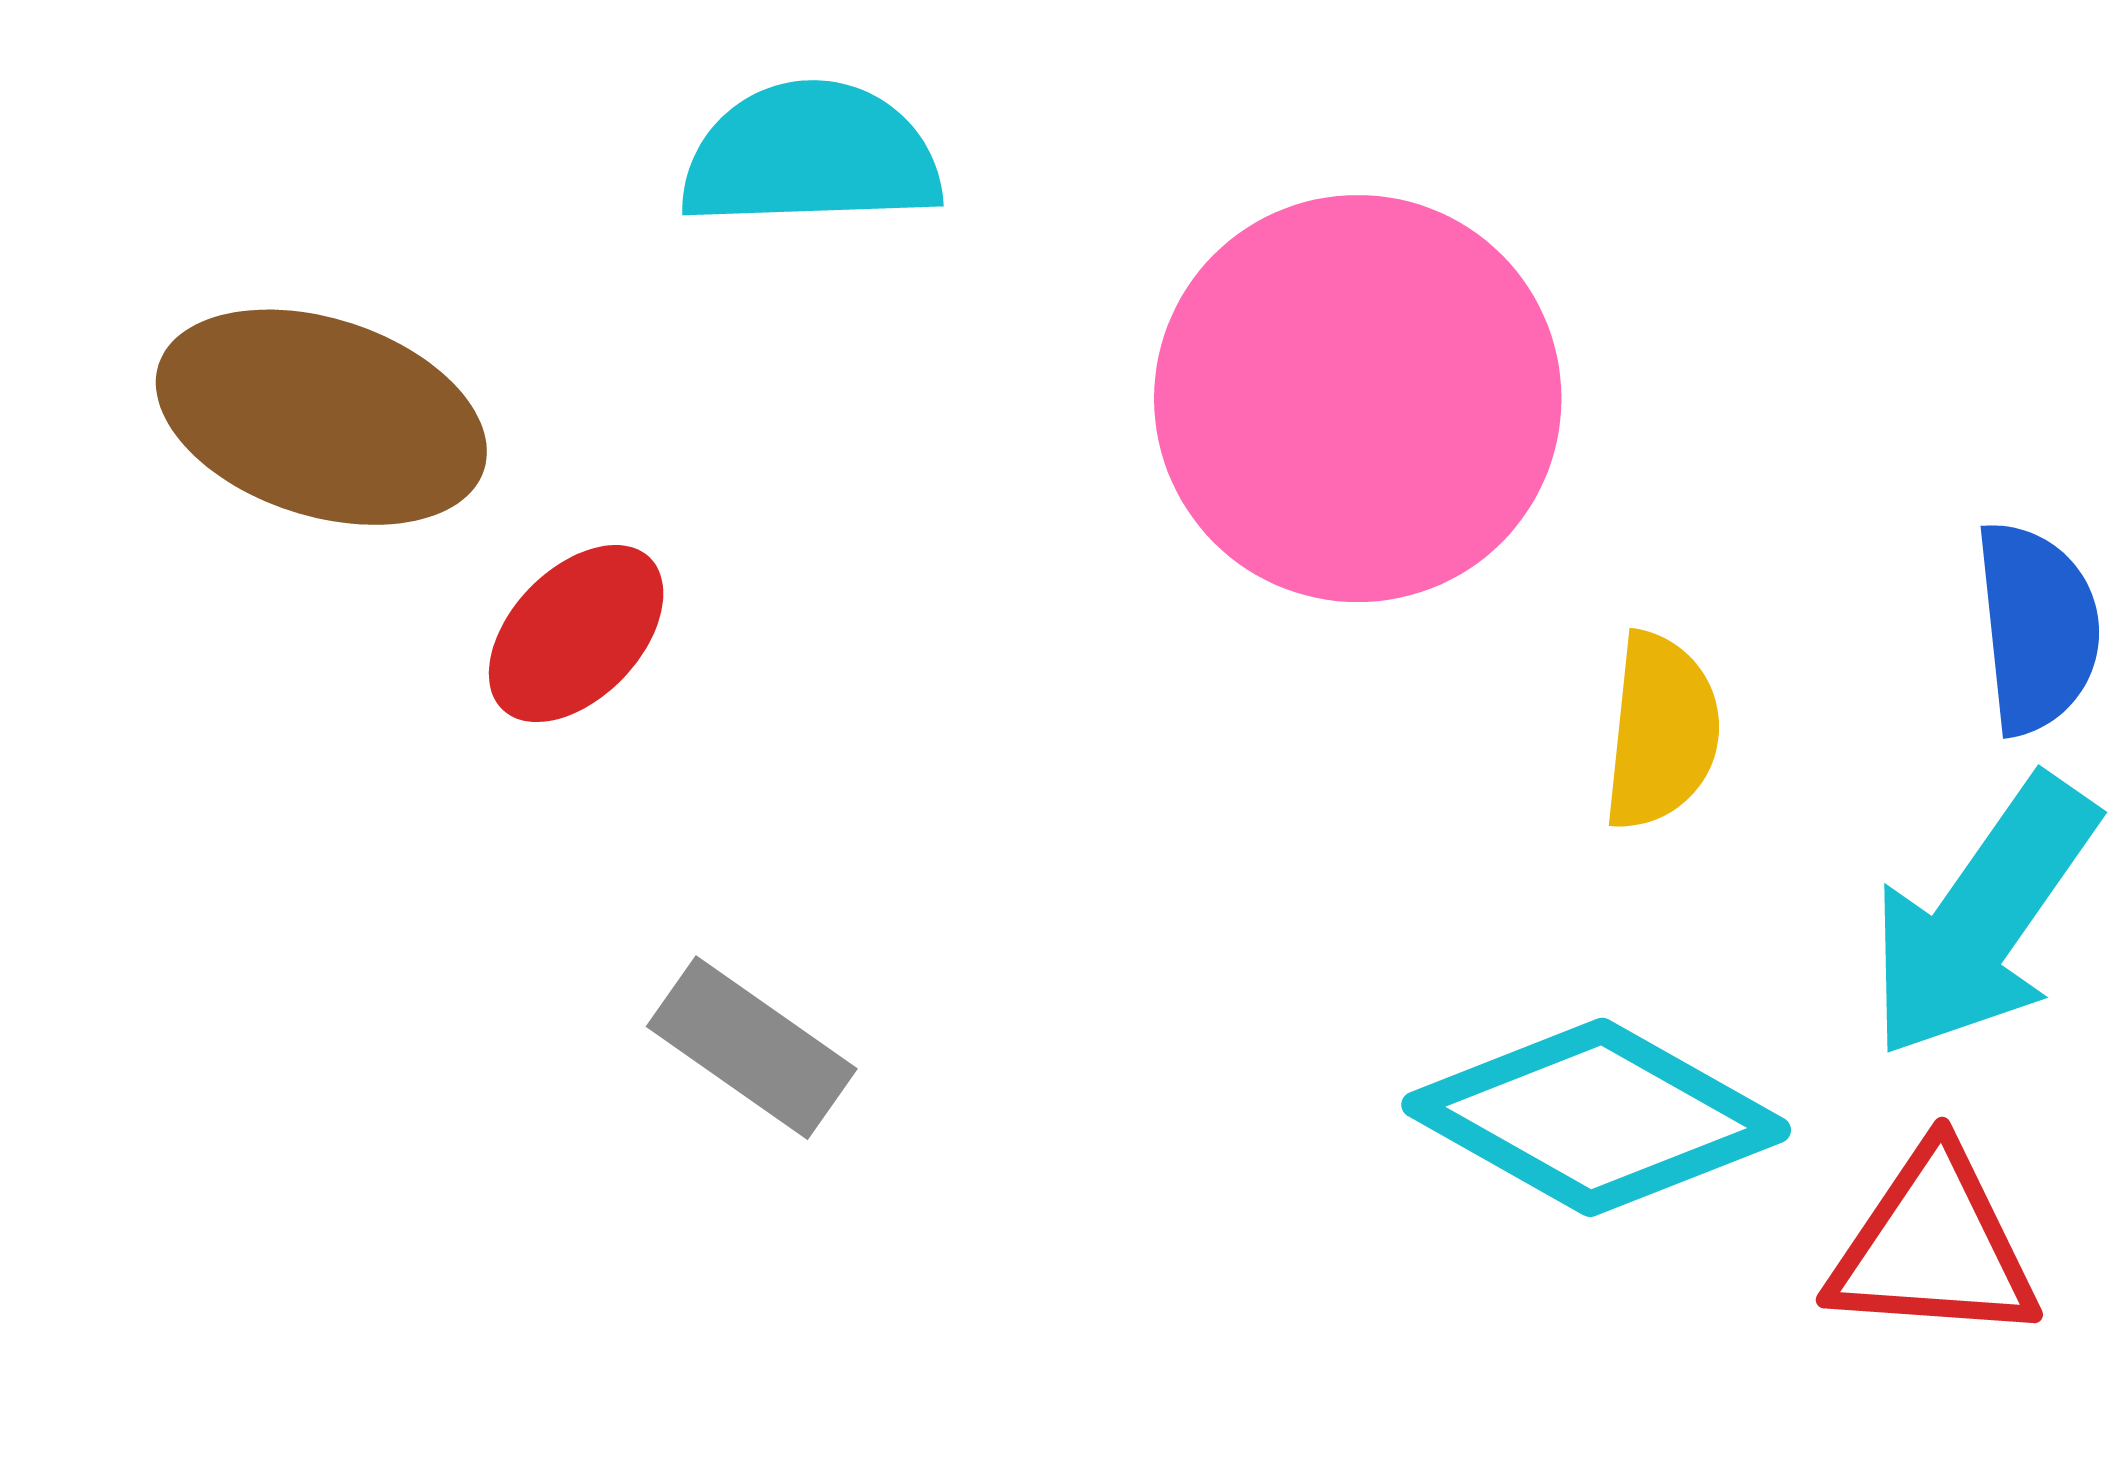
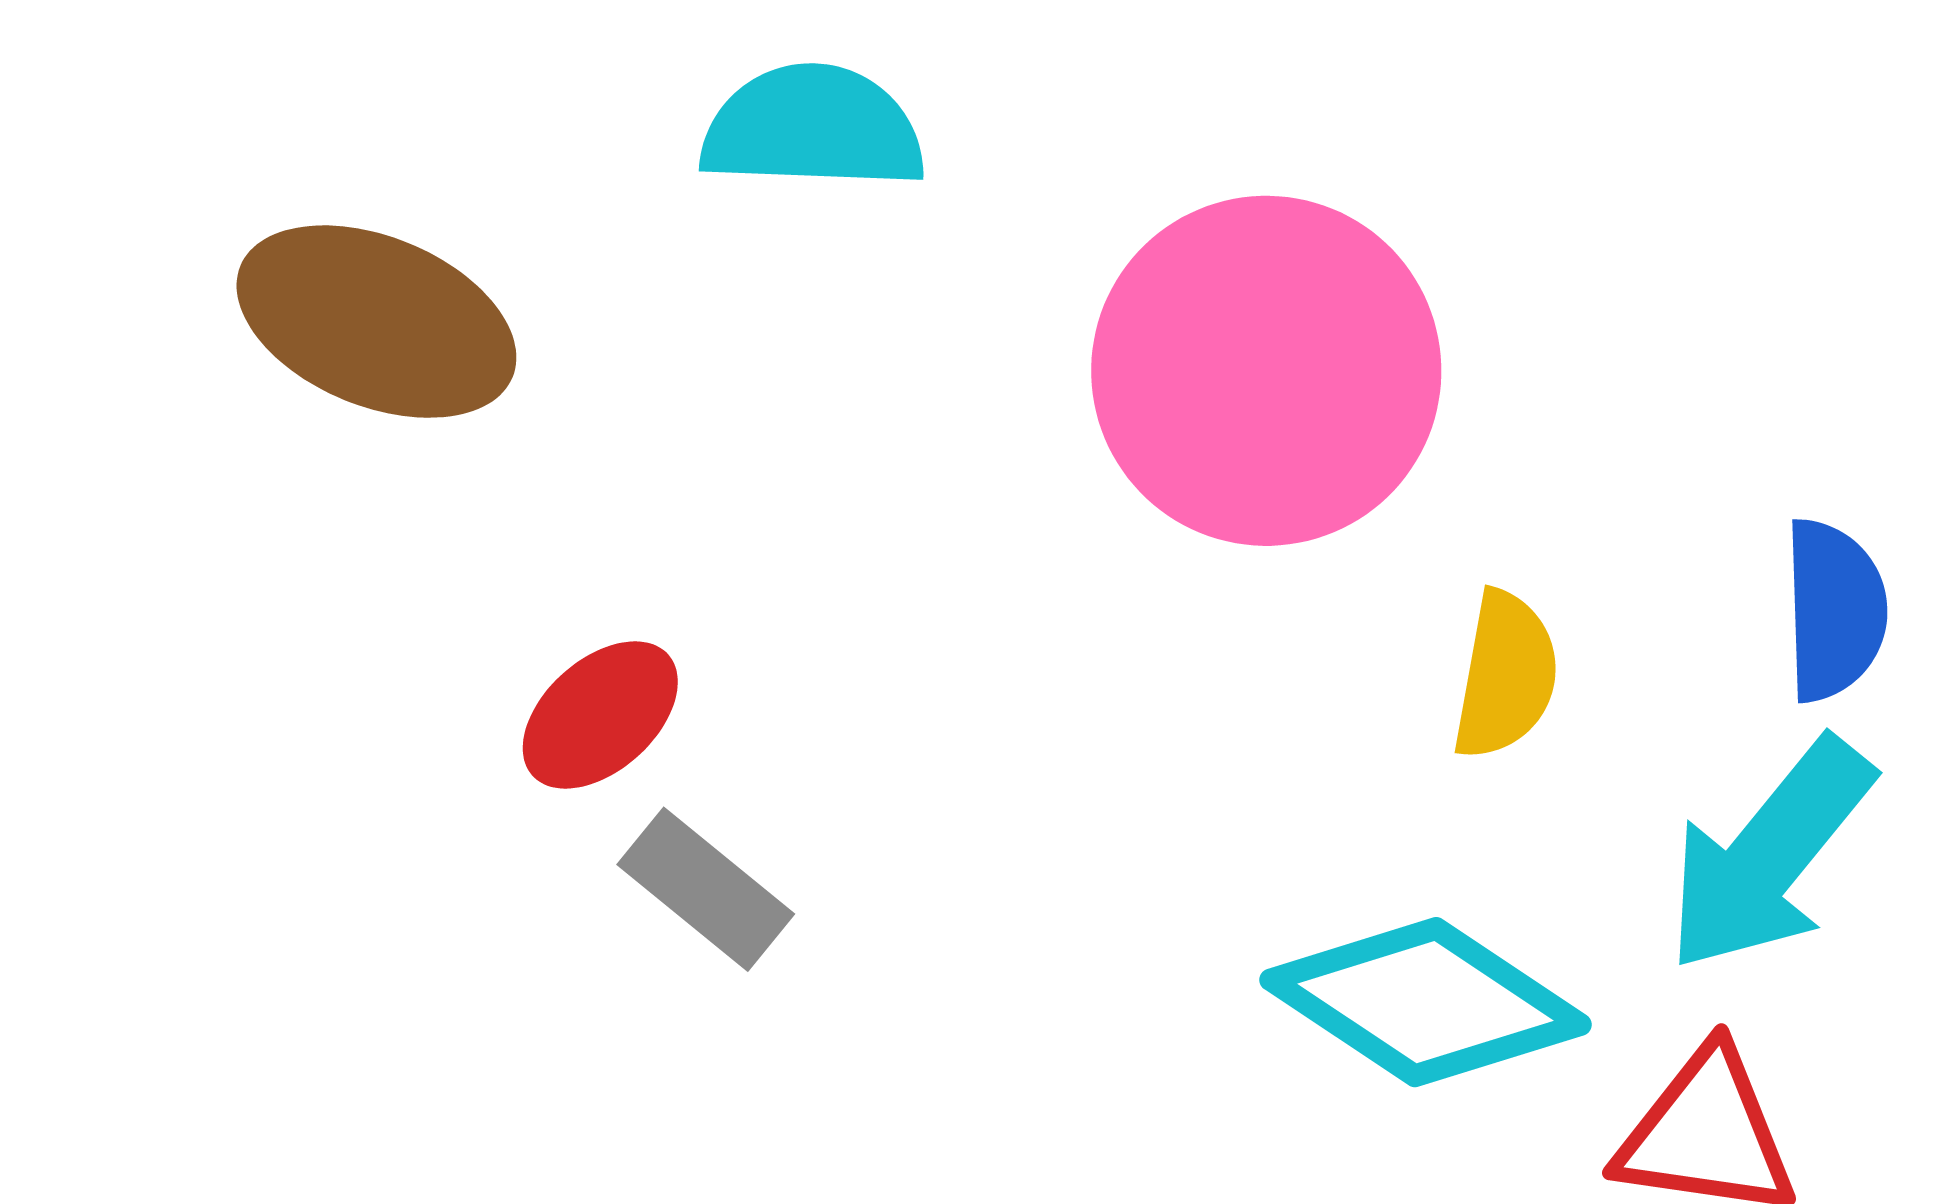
red ellipse: (576, 634) -> (600, 715), moved

